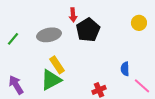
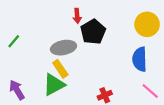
yellow circle: (139, 23) -> (147, 24), size x1.5
gray ellipse: (49, 35) -> (63, 48), moved
blue semicircle: (125, 69) -> (140, 59), moved, size x1.6

